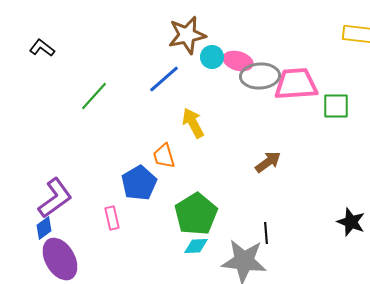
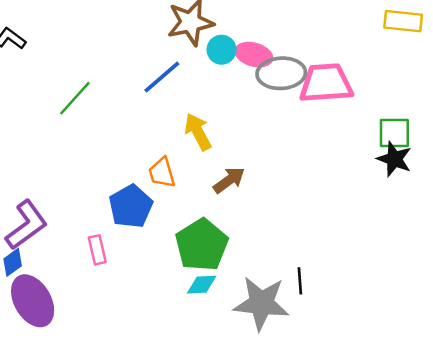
green square: (336, 106) -> (394, 133), moved
brown arrow: (268, 162) -> (229, 180), moved
black star: (351, 222) -> (394, 159), moved
black line: (266, 233) -> (300, 281), moved

